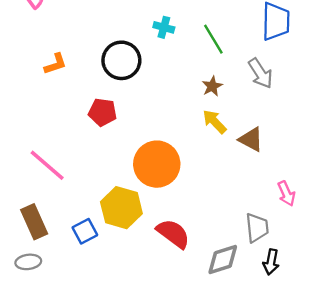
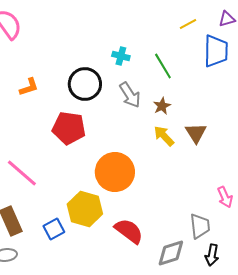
gray arrow: (260, 73) -> (130, 95), moved
red pentagon: (103, 112) -> (69, 128), size x1.4
brown triangle: (251, 139) -> (196, 133), moved, turned 30

